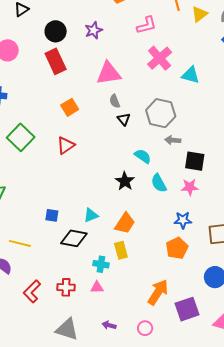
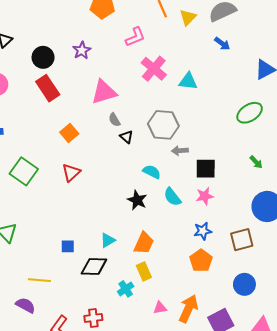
cyan cross: (101, 264) -> (126, 289), turned -35
pink triangle: (97, 287) -> (160, 308), moved

